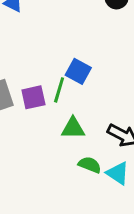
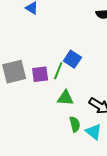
green semicircle: (90, 165) -> (75, 124), turned 49

